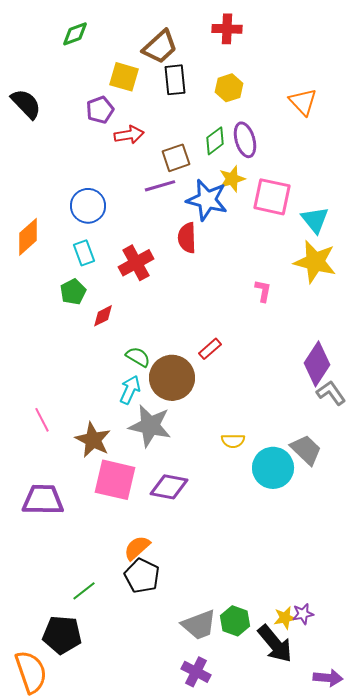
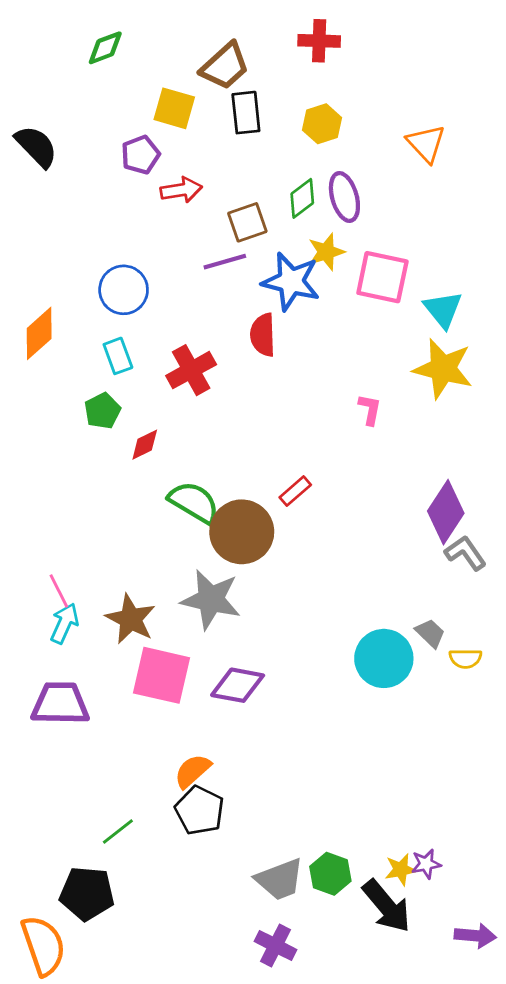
green semicircle: (138, 357) -> (194, 502), size x1.5
cyan arrow: (130, 390) -> (64, 623), moved
yellow semicircle: (233, 441) -> (465, 658), moved
gray trapezoid: (306, 450) -> (430, 633), size x0.7
purple arrow: (328, 678) -> (475, 936), moved

